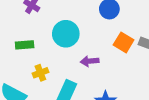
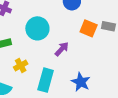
purple arrow: (90, 61) -> (62, 49), turned 147

